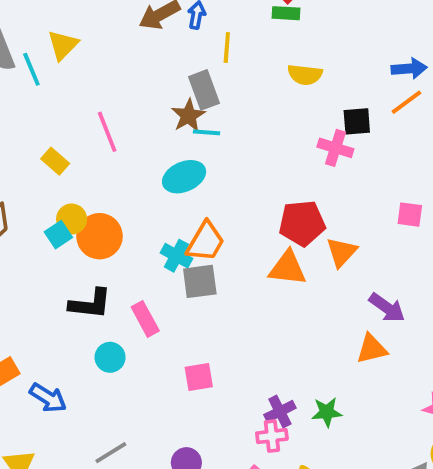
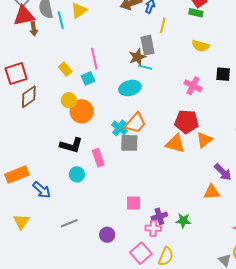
pink cross: (335, 148) -> (193, 86), moved
cyan square: (58, 235) -> (88, 78), moved
pink square: (199, 377) -> (134, 203), moved

